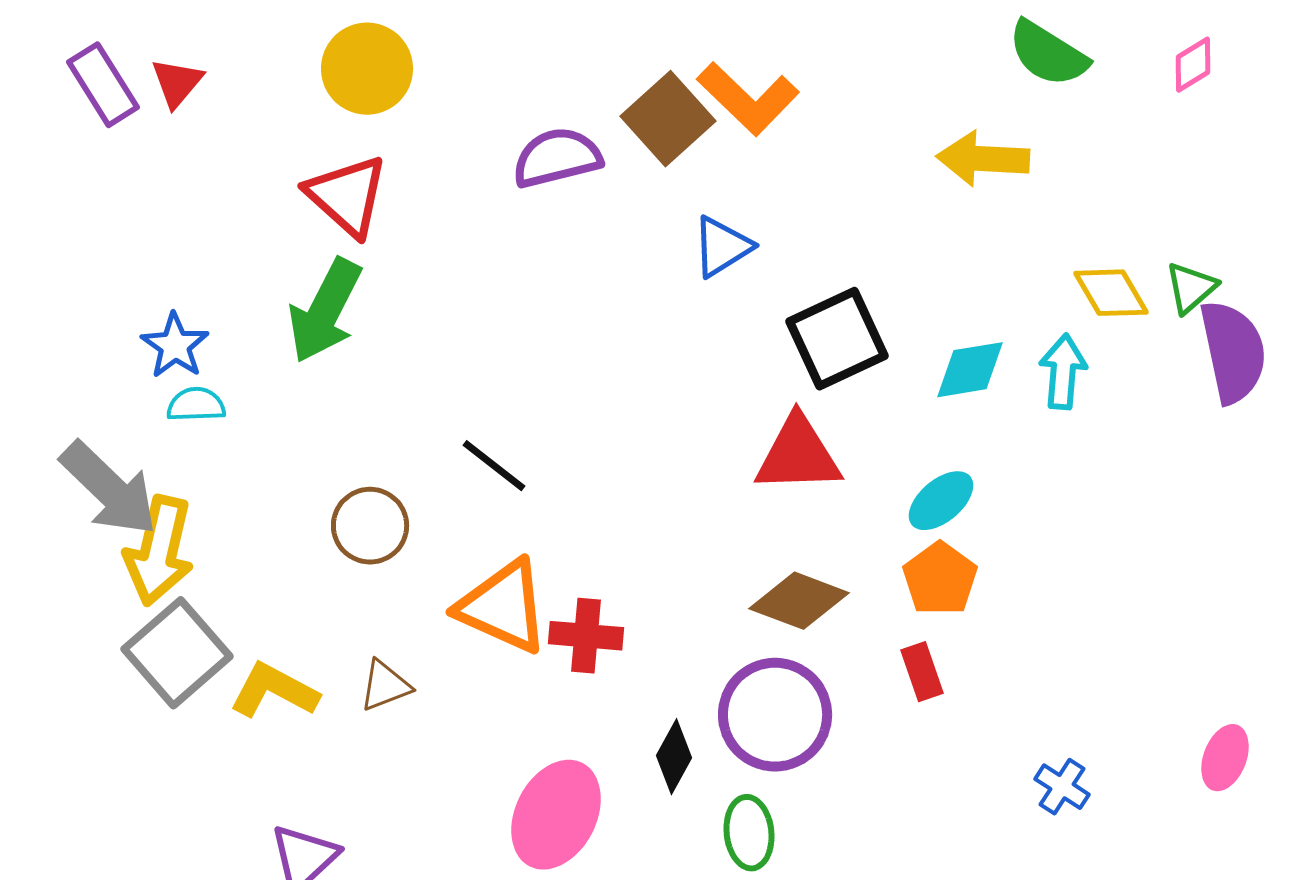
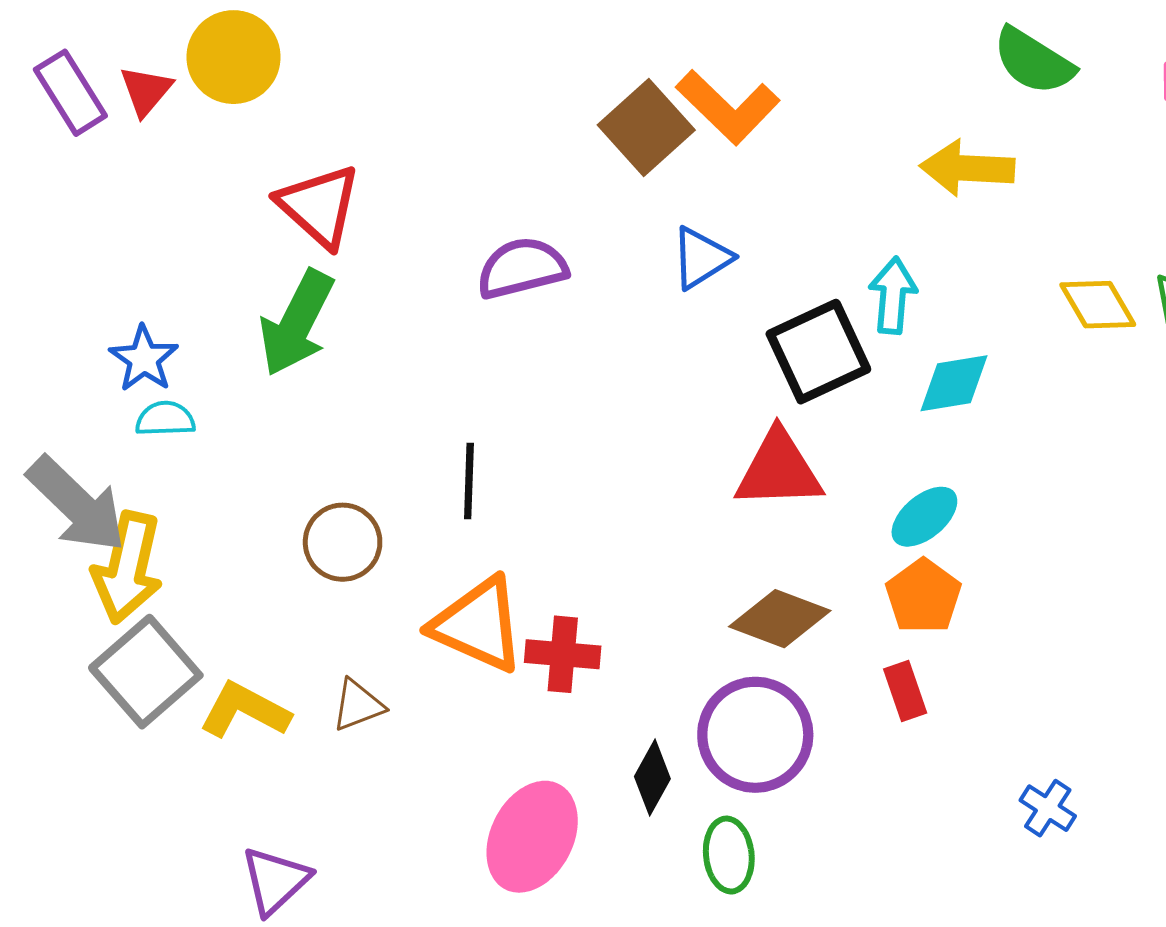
yellow circle: (367, 69) -> (233, 57), moved
purple semicircle: (557, 158) -> (522, 268), moved
cyan arrow: (1063, 372) -> (893, 296), moved
black line: (494, 466) -> (469, 481), turned 54

